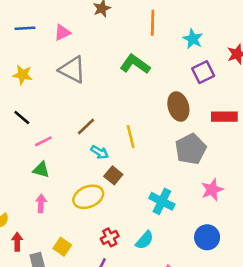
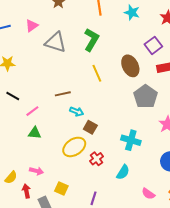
green L-shape: (135, 64) -> (91, 40), turned 95
gray triangle: (72, 70) -> (56, 42), moved
purple square: (203, 72) -> (153, 45), moved
brown line: (86, 127) -> (63, 94), turned 42
yellow line: (131, 137) -> (97, 73), moved
pink arrow: (41, 203) -> (36, 171), moved, turned 112
red cross: (110, 237) -> (97, 159), moved

